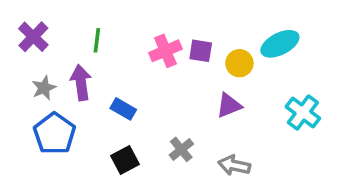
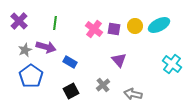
pink cross: (165, 51) -> (94, 29), turned -30
yellow circle: (239, 63) -> (135, 26), moved
purple arrow: (81, 83) -> (46, 47), turned 114
purple triangle: (229, 105) -> (119, 60), moved, turned -49

